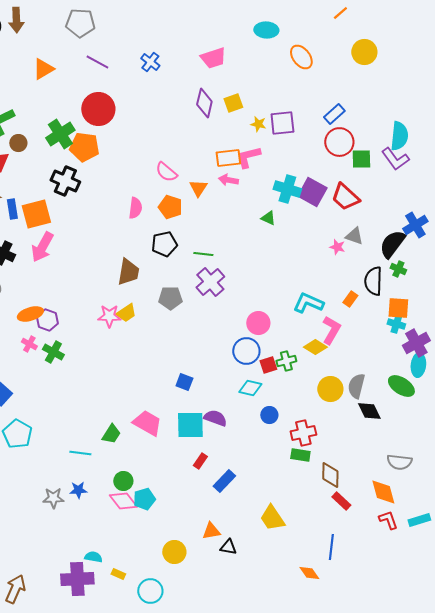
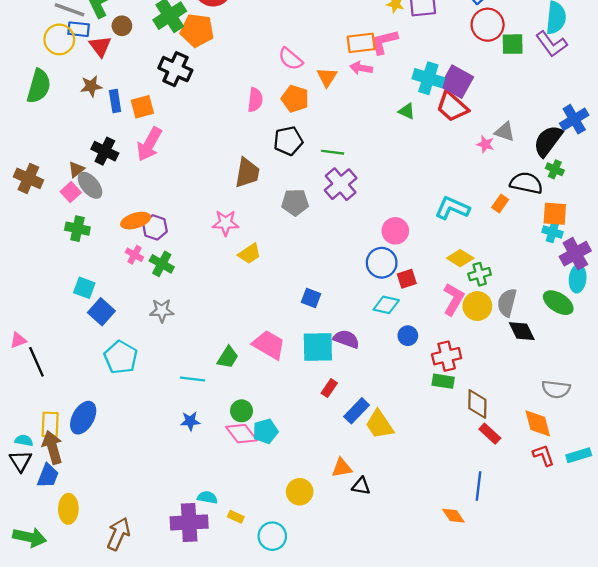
red trapezoid: (345, 197) -> (452, 107), moved
orange square: (36, 214) -> (142, 107), size x0.7
black semicircle: (373, 281) -> (526, 183), turned 100
yellow trapezoid: (126, 313) -> (249, 254), moved
pink L-shape: (331, 330) -> (453, 299), moved
green cross: (286, 361) -> (480, 274), moved
gray star: (53, 498) -> (162, 311), moved
yellow trapezoid: (272, 518) -> (379, 425), moved

